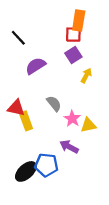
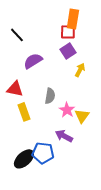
gray semicircle: (54, 104) -> (50, 96), turned 49
red triangle: (16, 108) -> (15, 89), moved
yellow triangle: (88, 125) -> (82, 116), turned -42

